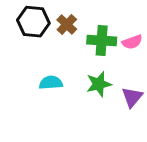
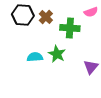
pink semicircle: (132, 42) -> (91, 12), moved
green star: (99, 84) -> (57, 54), moved, turned -30

